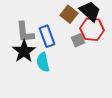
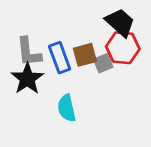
brown square: (69, 14) -> (85, 55), moved, turned 36
cyan semicircle: (43, 62) -> (67, 108), moved

